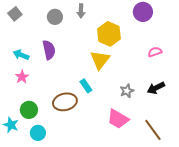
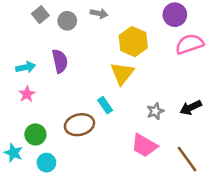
gray arrow: (81, 11) -> (99, 13), turned -80
gray square: (15, 14) -> (40, 15), moved
pink semicircle: (155, 52) -> (189, 44), moved, size x1.6
cyan arrow: (21, 55) -> (26, 67), turned 147

